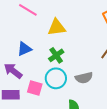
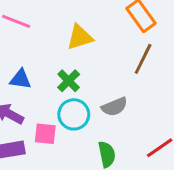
yellow triangle: (57, 27) -> (80, 37), moved
blue triangle: (24, 49) -> (20, 79), turned 42

